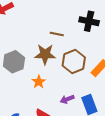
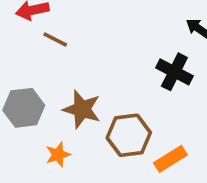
brown line: (57, 34) -> (55, 40), moved

